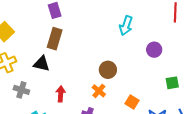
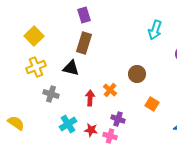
orange cross: (99, 91) -> (110, 90), moved
orange square: (132, 102) -> (152, 104), moved

